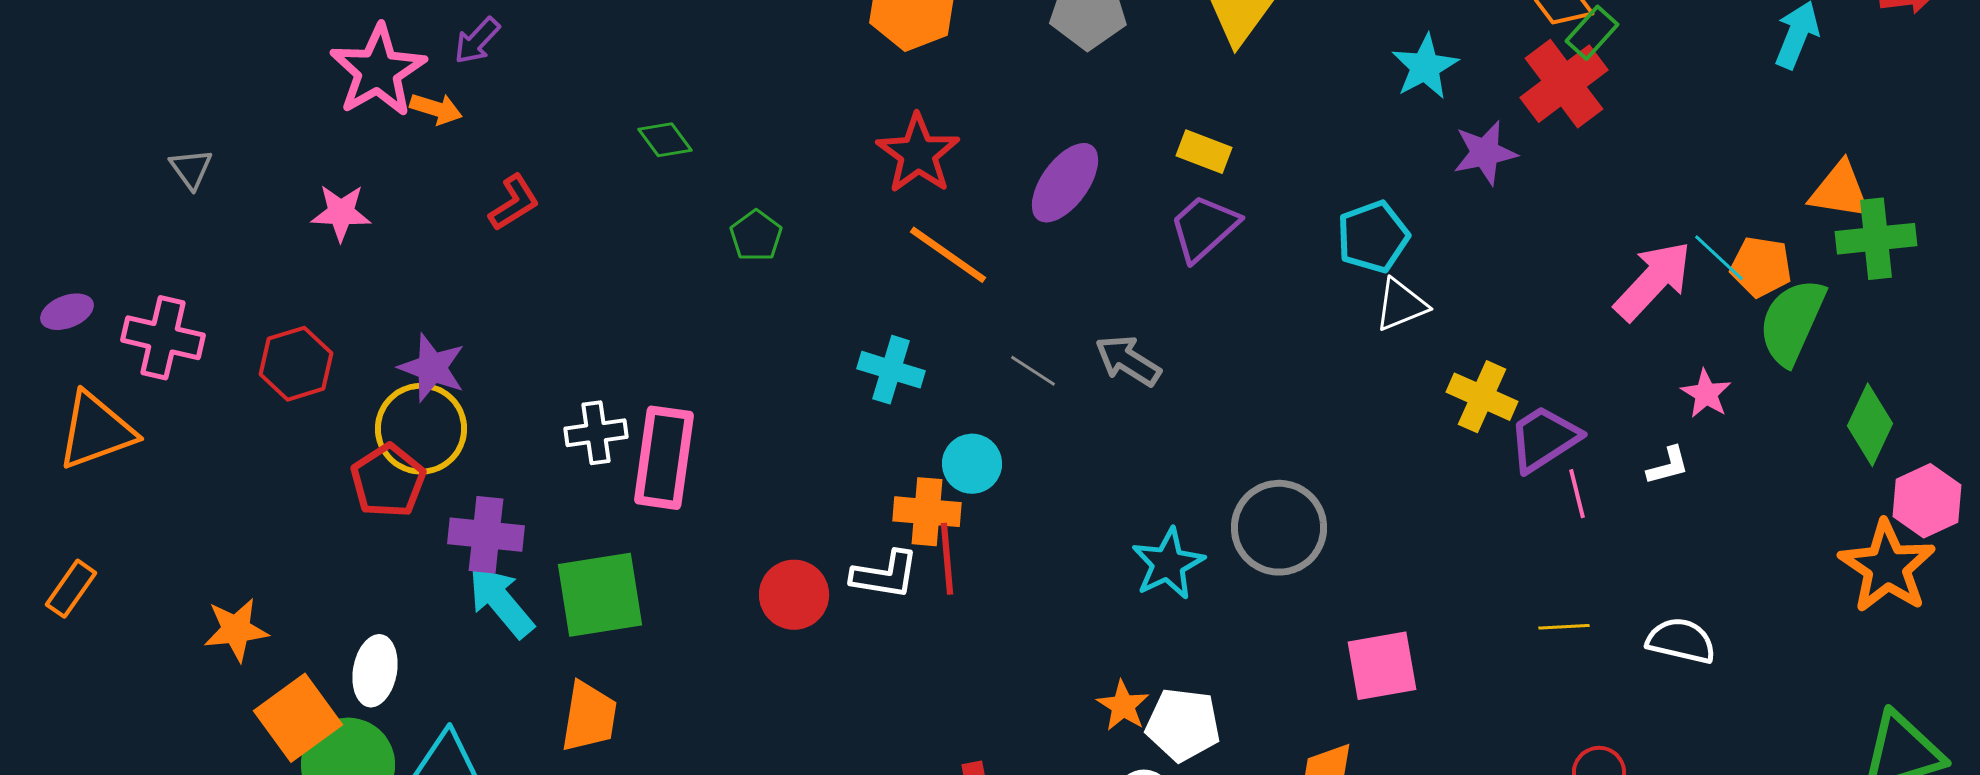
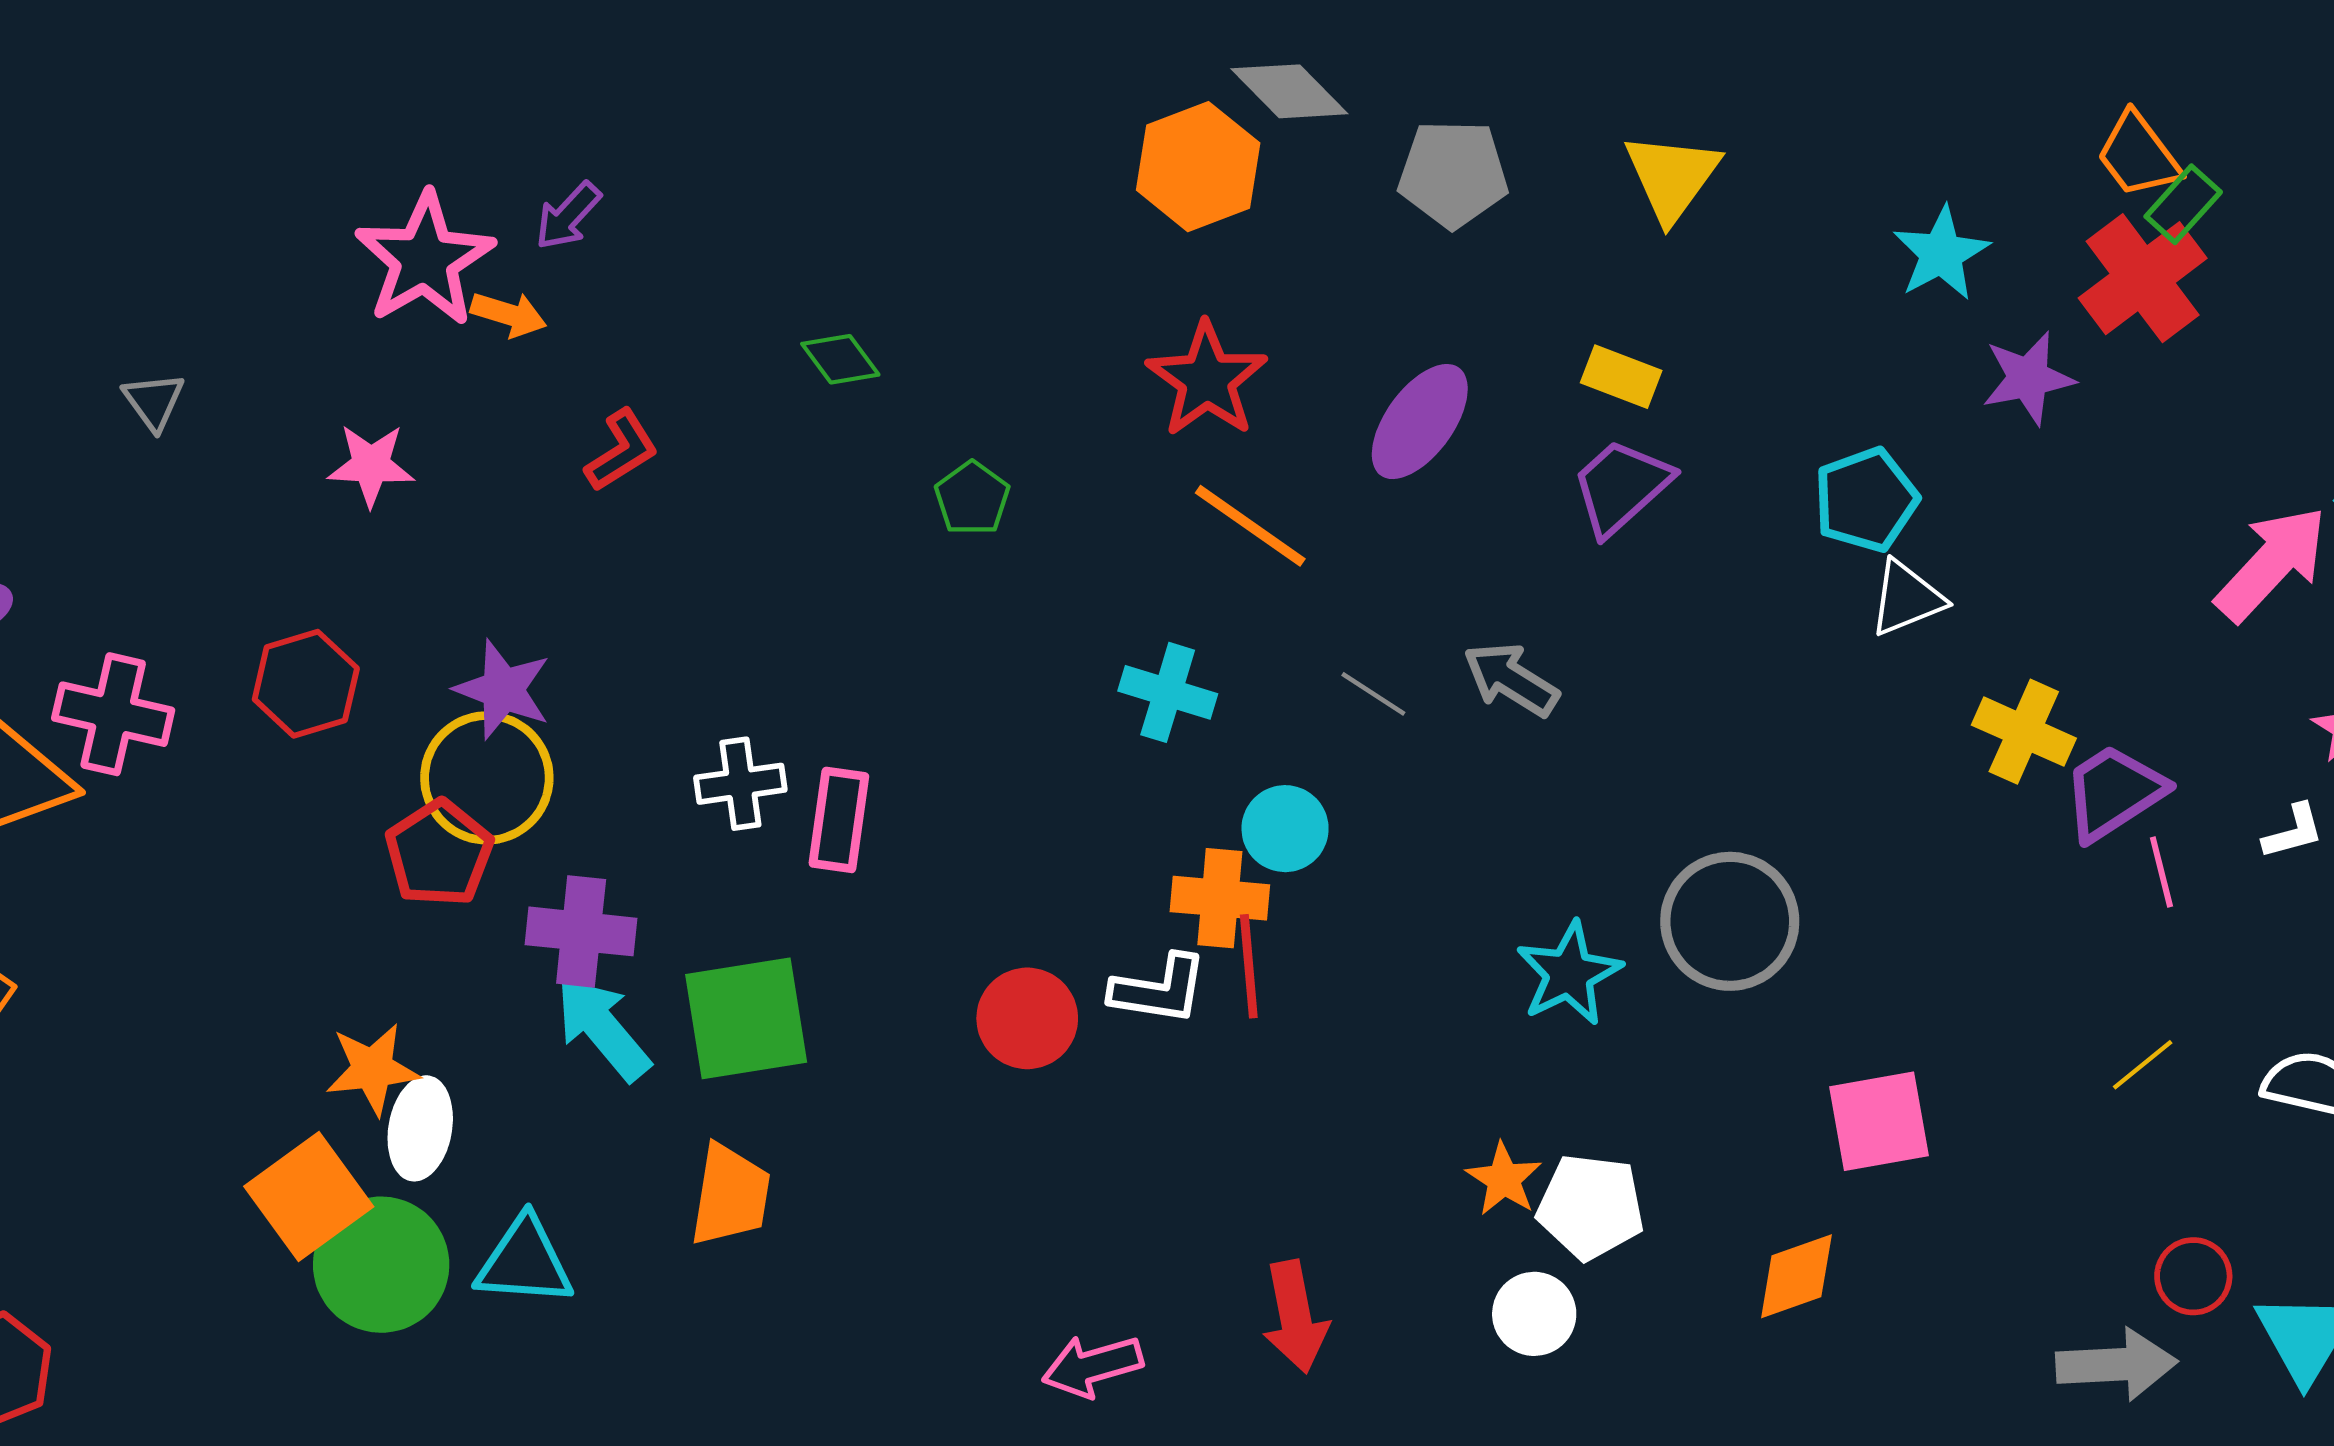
pink cross: (163, 338) -> (113, 714), moved
pink rectangle: (664, 458) -> (839, 820), size x0.7
yellow line: (1564, 627) -> (2143, 1065), turned -36
orange star: (236, 630) -> (372, 1069), moved

